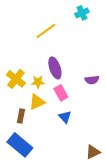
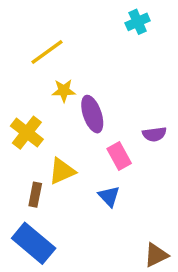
yellow line: (46, 31) -> (47, 52), moved
yellow star: (38, 82) -> (64, 91), moved
pink rectangle: (61, 93) -> (119, 156), moved

